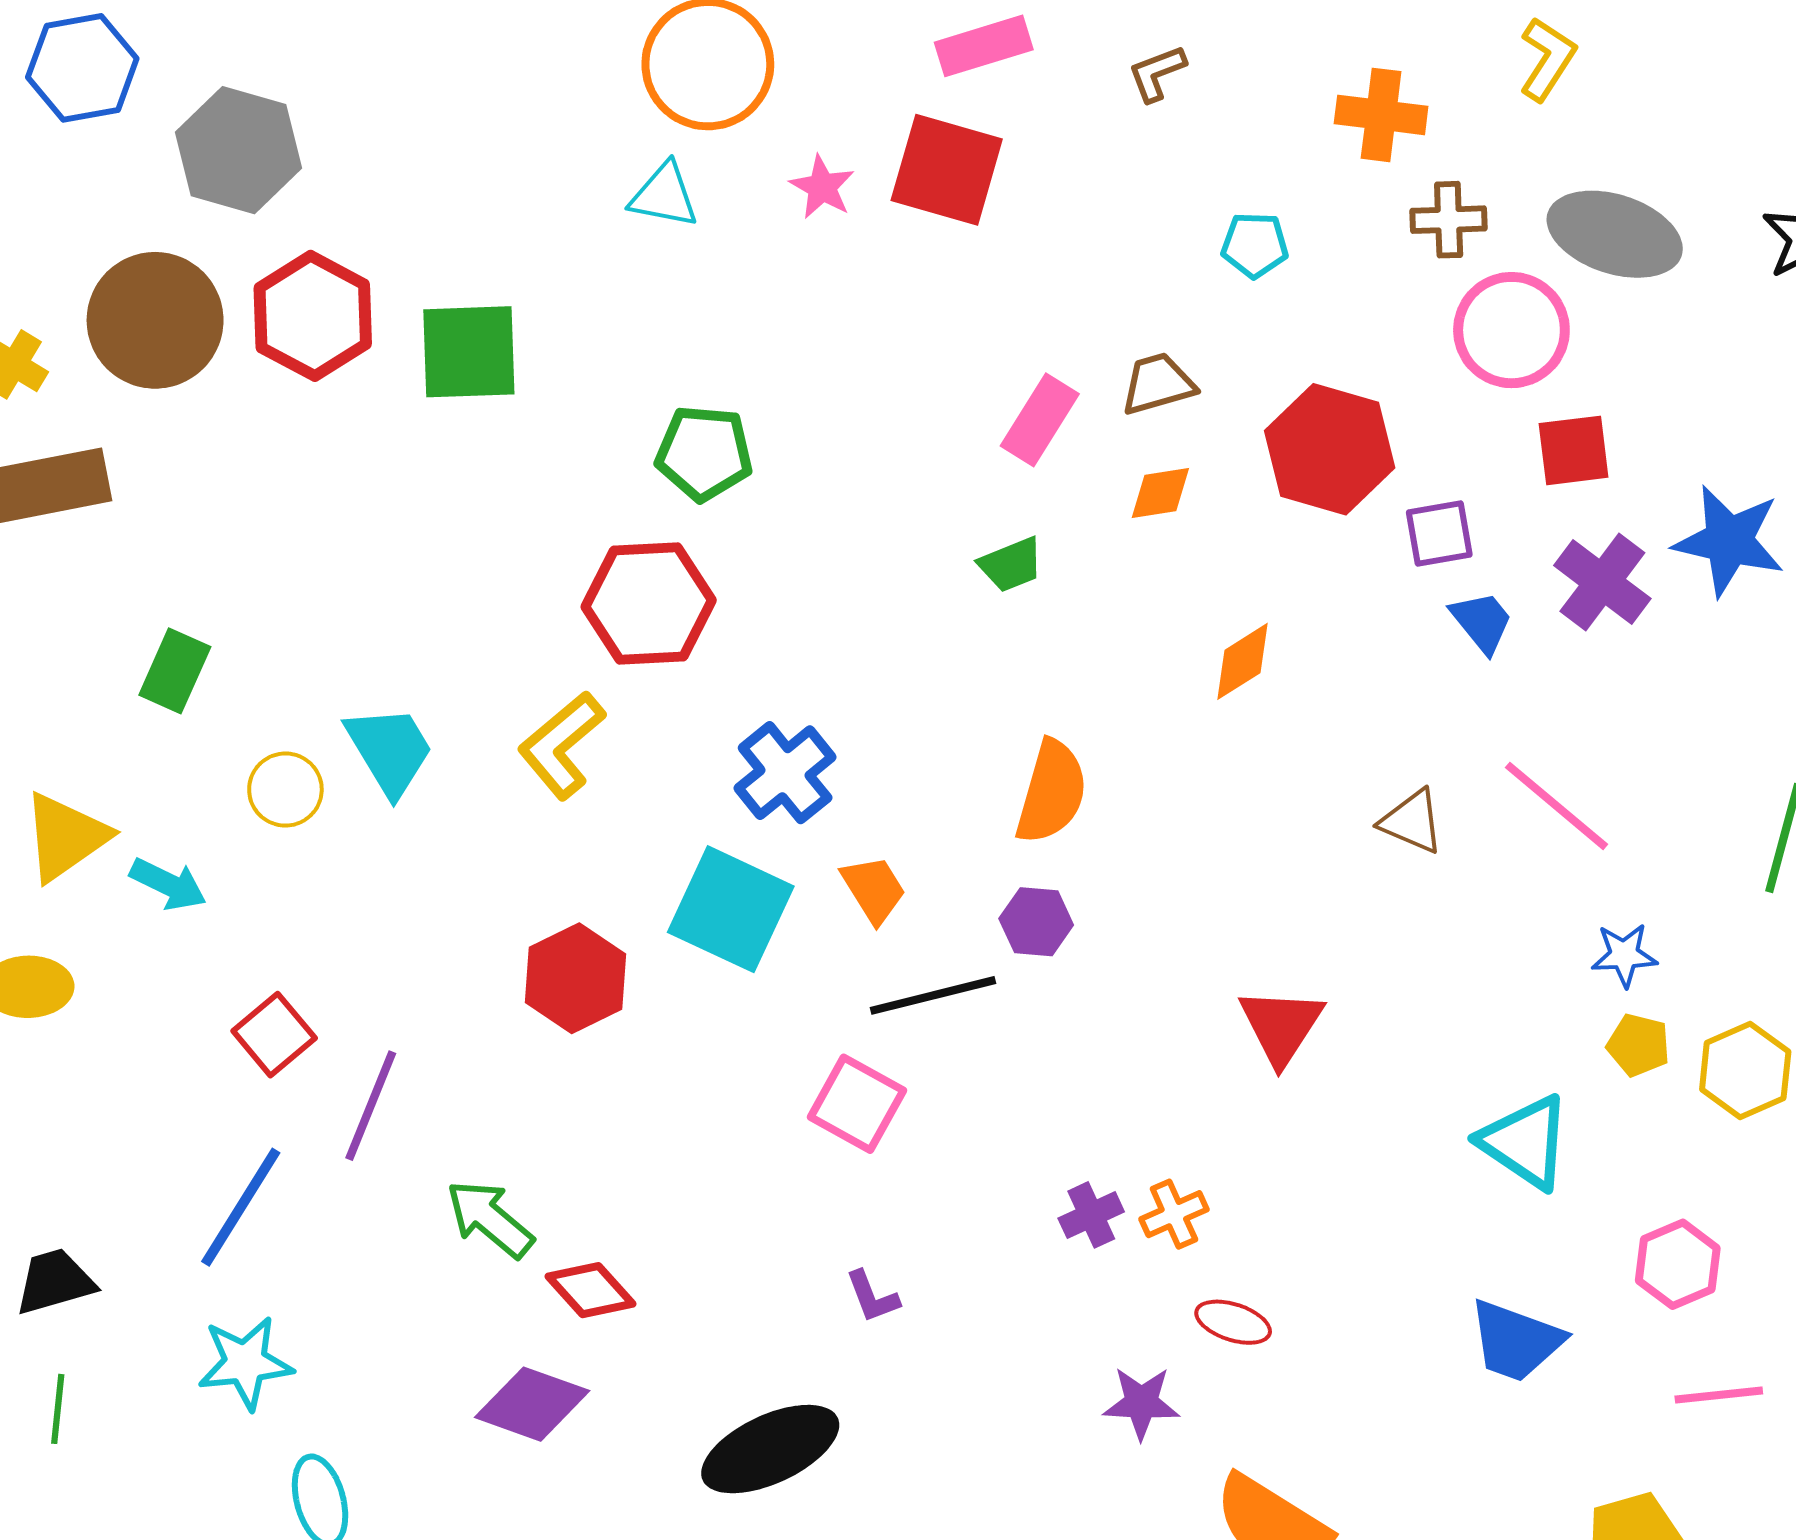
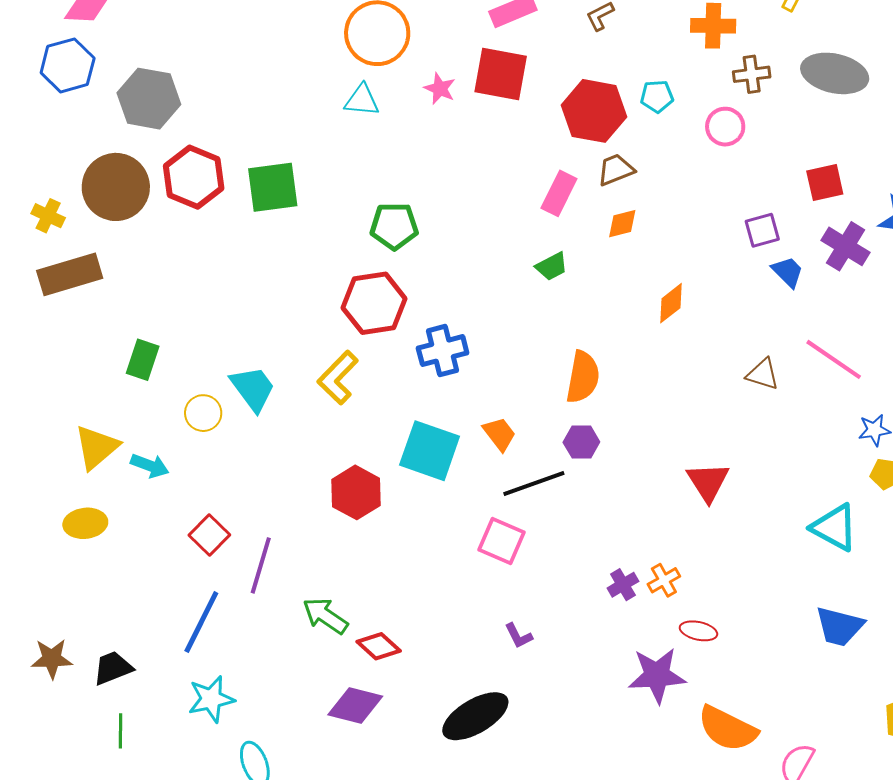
pink circle: (1511, 330) -> (725, 127), moved, size x0.7
red hexagon: (1330, 449) -> (594, 111), moved
blue cross: (785, 773) -> (443, 351), moved, turned 30
purple star: (1141, 1403) -> (657, 675), size x1.5

